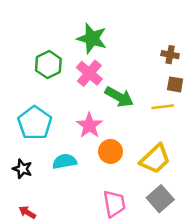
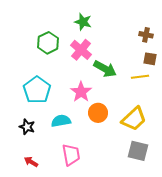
green star: (92, 38) -> (83, 22), size x0.7
gray square: (160, 199) -> (138, 151), turned -35
pink trapezoid: (114, 204) -> (71, 155), moved

